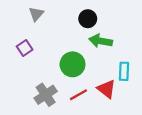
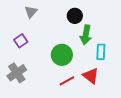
green arrow: (101, 41) -> (86, 35), turned -90
cyan rectangle: (124, 71) -> (101, 52), moved
gray cross: (46, 95) -> (17, 73), moved

